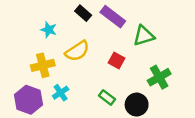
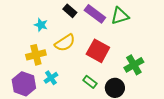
green triangle: (144, 36) -> (120, 16), moved
red square: (116, 61) -> (98, 51), size x1.6

